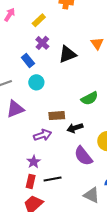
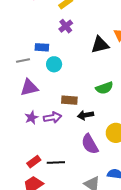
black triangle: (67, 54) -> (100, 45), moved
blue rectangle: (28, 60) -> (42, 47), moved, turned -56
purple star: (34, 162) -> (31, 118), moved
red rectangle: (31, 181) -> (34, 162), turned 32

